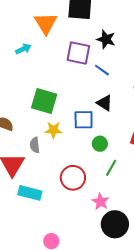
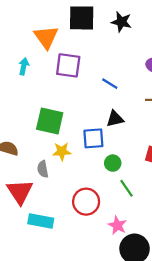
black star: (106, 39) -> (121, 22), moved
cyan arrow: (23, 49) -> (24, 66), turned -49
purple square: (78, 53) -> (68, 65), moved
black triangle: (105, 103) -> (115, 119), turned -42
green line: (111, 168) -> (126, 188), turned -60

